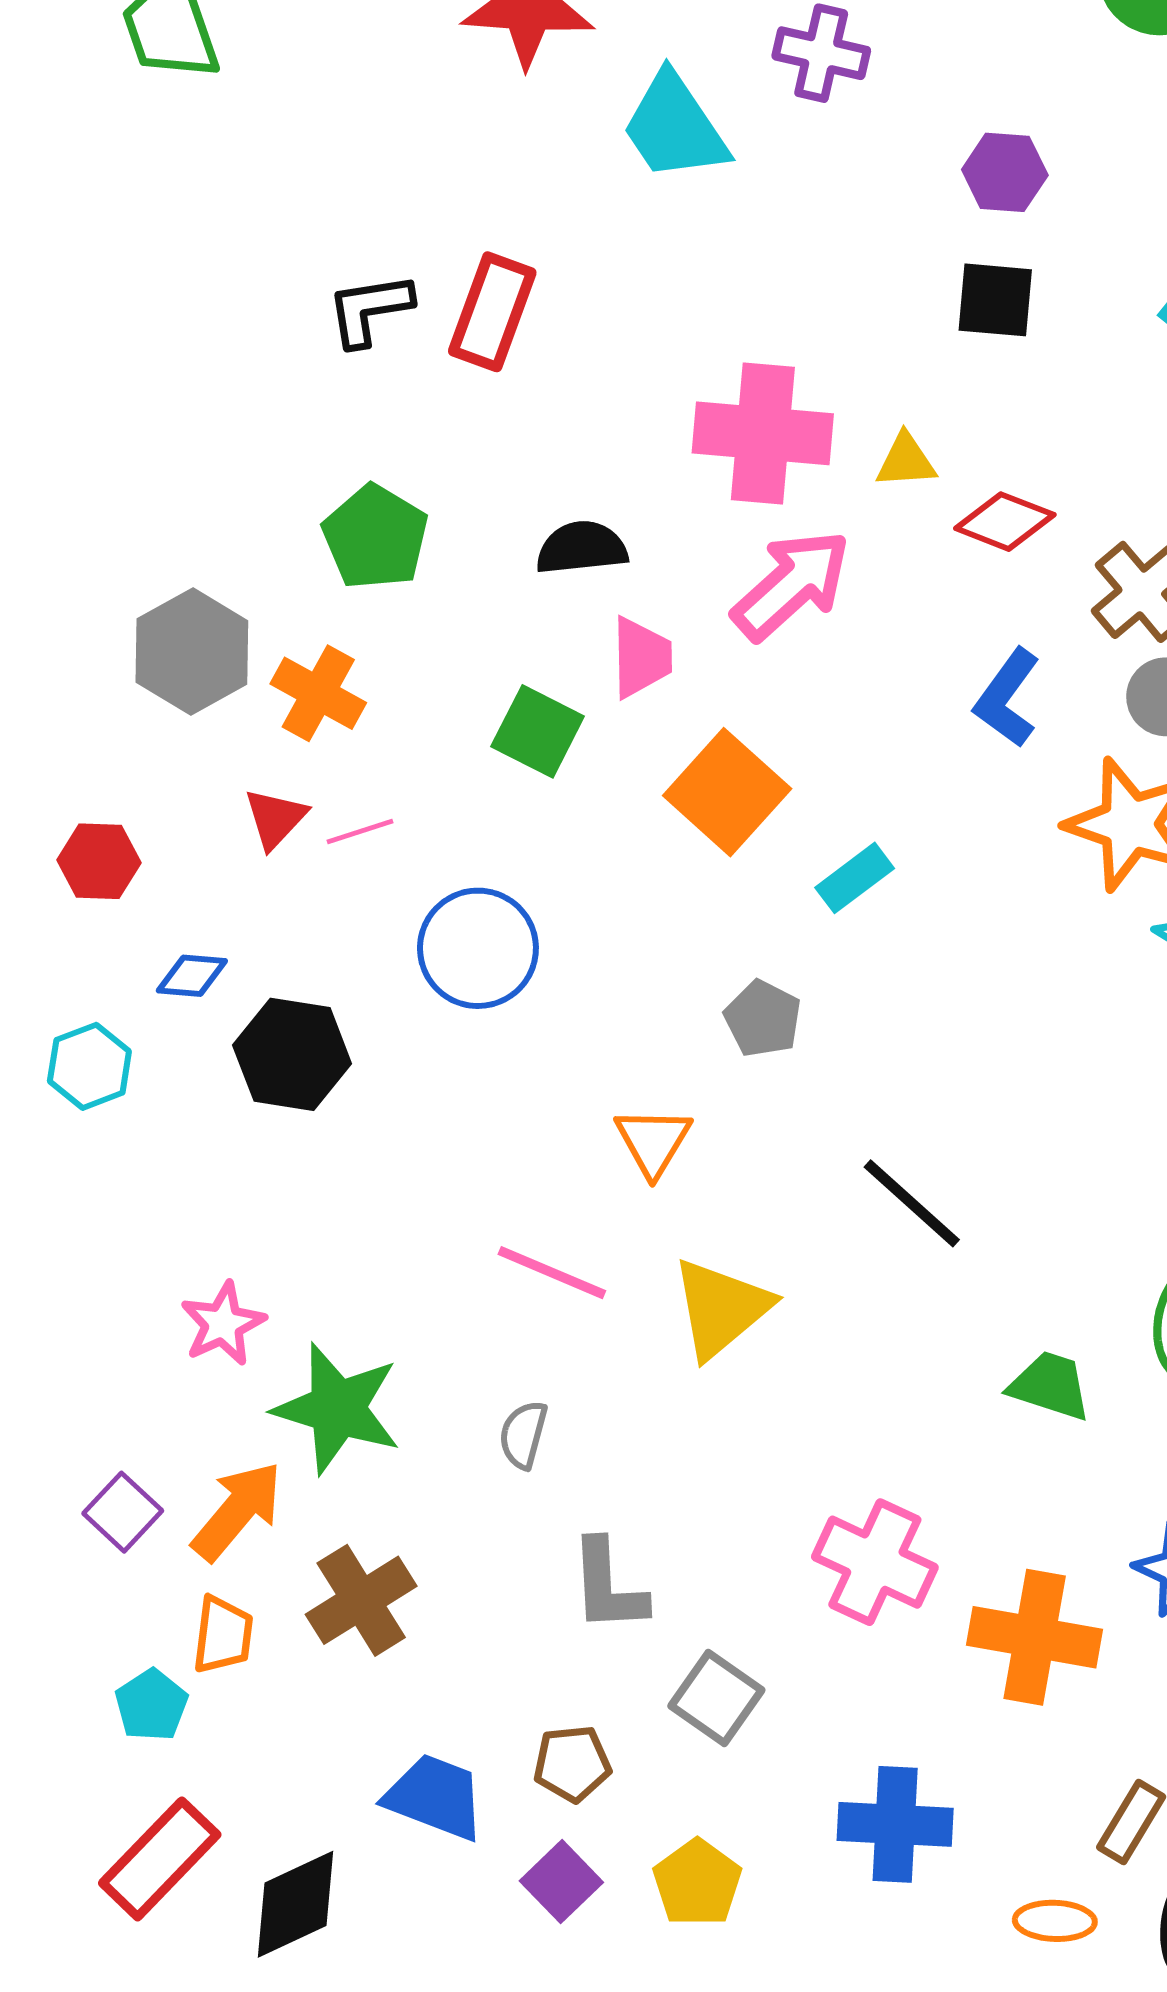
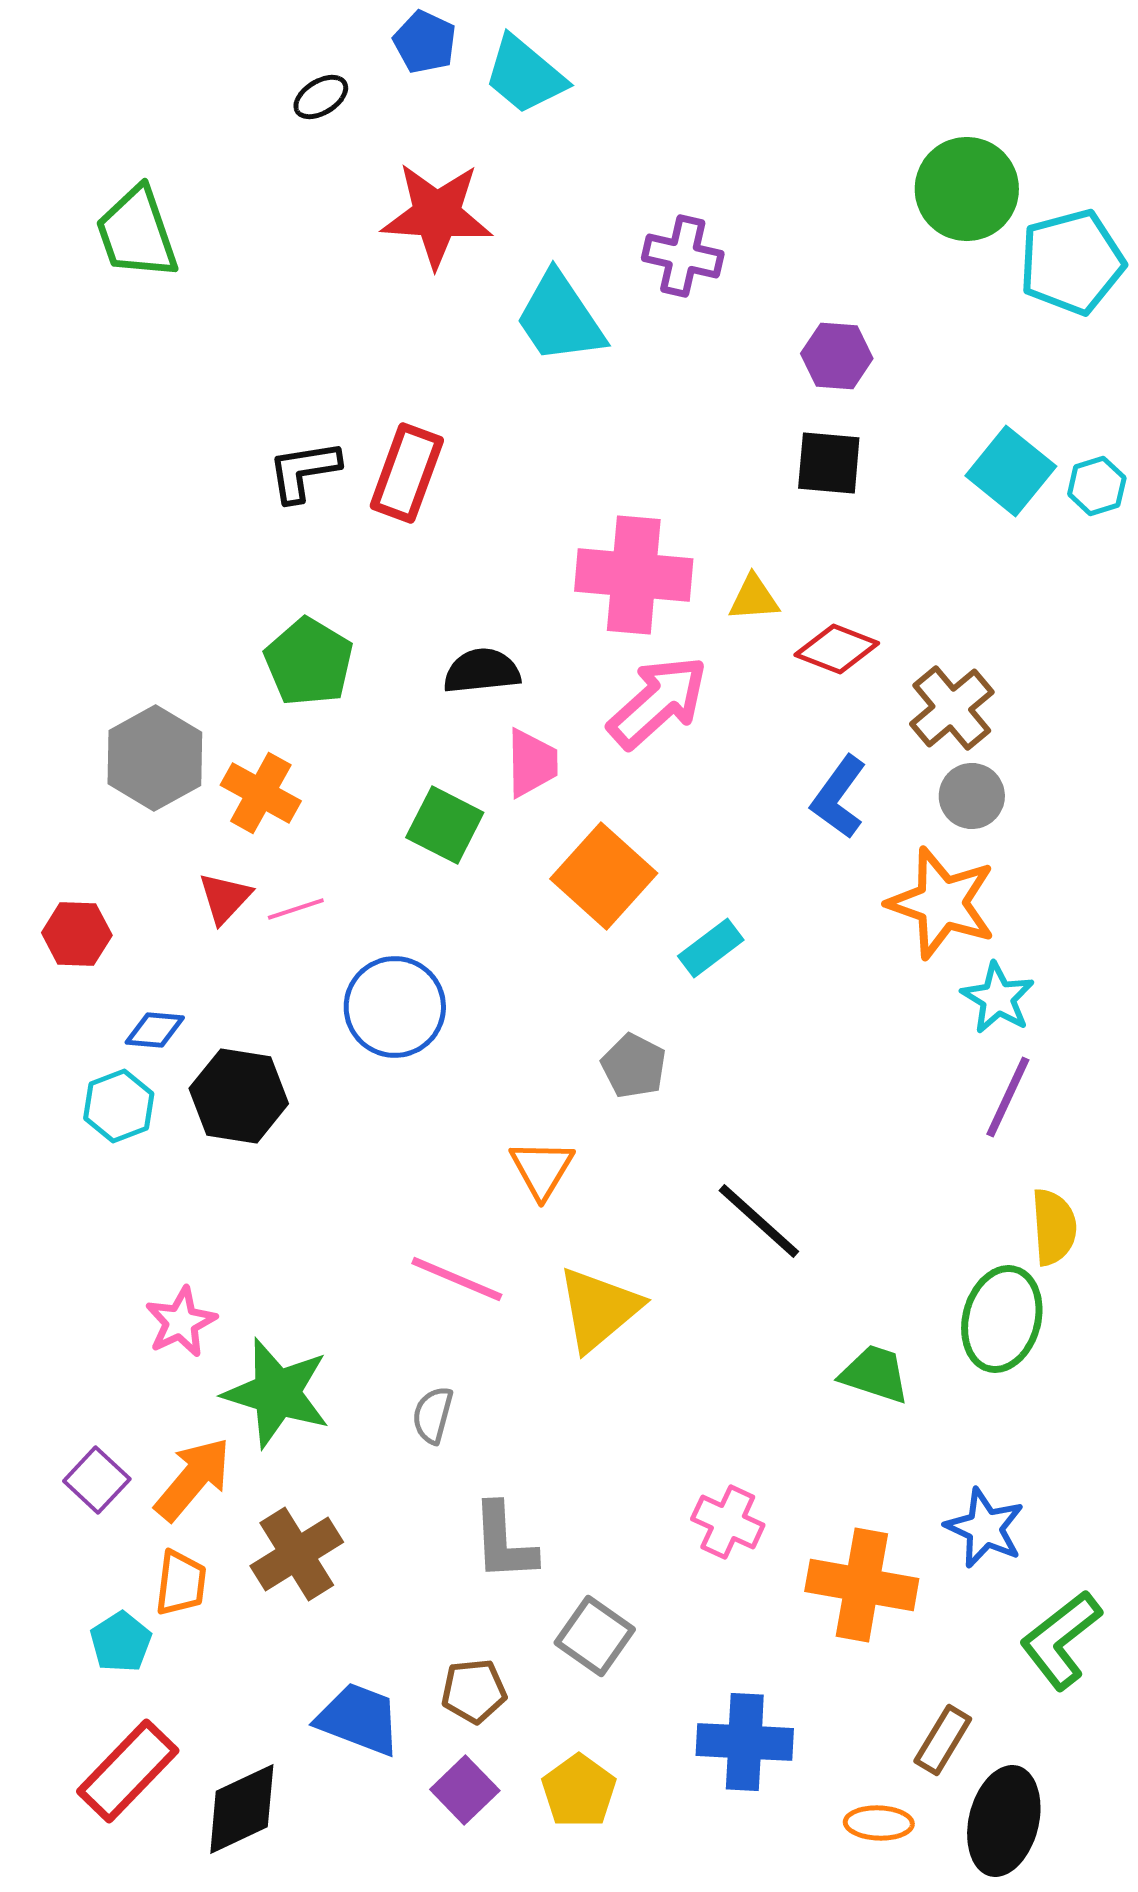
cyan hexagon: (89, 1066) -> (119, 1106), moved
pink cross: (875, 1562) -> (728, 1522), size x0.7

